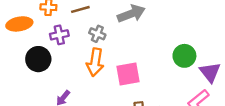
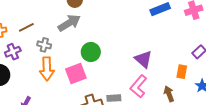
green circle: (184, 56) -> (91, 52), moved

